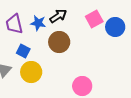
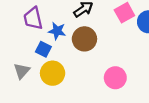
blue star: (38, 23) -> (57, 31), moved
pink circle: (82, 86) -> (115, 78), moved

